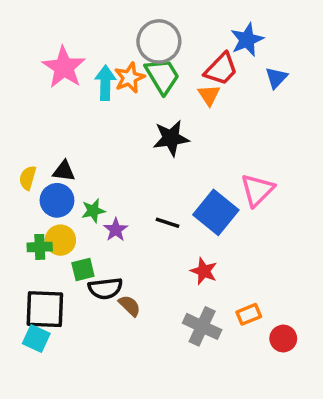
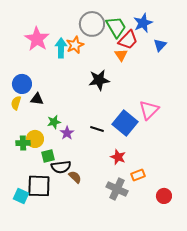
green trapezoid: (162, 76) -> (116, 27), moved
blue circle: (57, 200) -> (22, 84), moved
black square: (45, 309) -> (39, 186), moved
orange rectangle: (249, 314) -> (138, 175), moved

